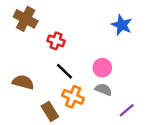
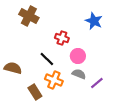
brown cross: (26, 19) -> (29, 16), moved
red cross: (56, 41) -> (62, 38), moved
purple line: (127, 110) -> (97, 83), moved

